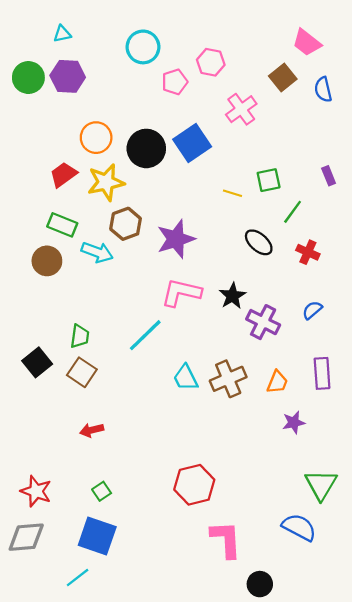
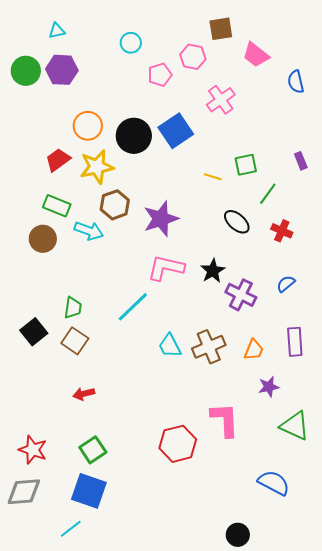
pink trapezoid: (307, 43) -> (256, 55), moved
cyan circle: (143, 47) -> (131, 43), size x0.7
brown square: (283, 78) -> (221, 29), moved, turned 30
green triangle: (321, 485) -> (295, 426), moved, turned -36
green square: (102, 491) -> (93, 450), size x1.5
pink L-shape: (226, 539) -> (225, 420), moved

